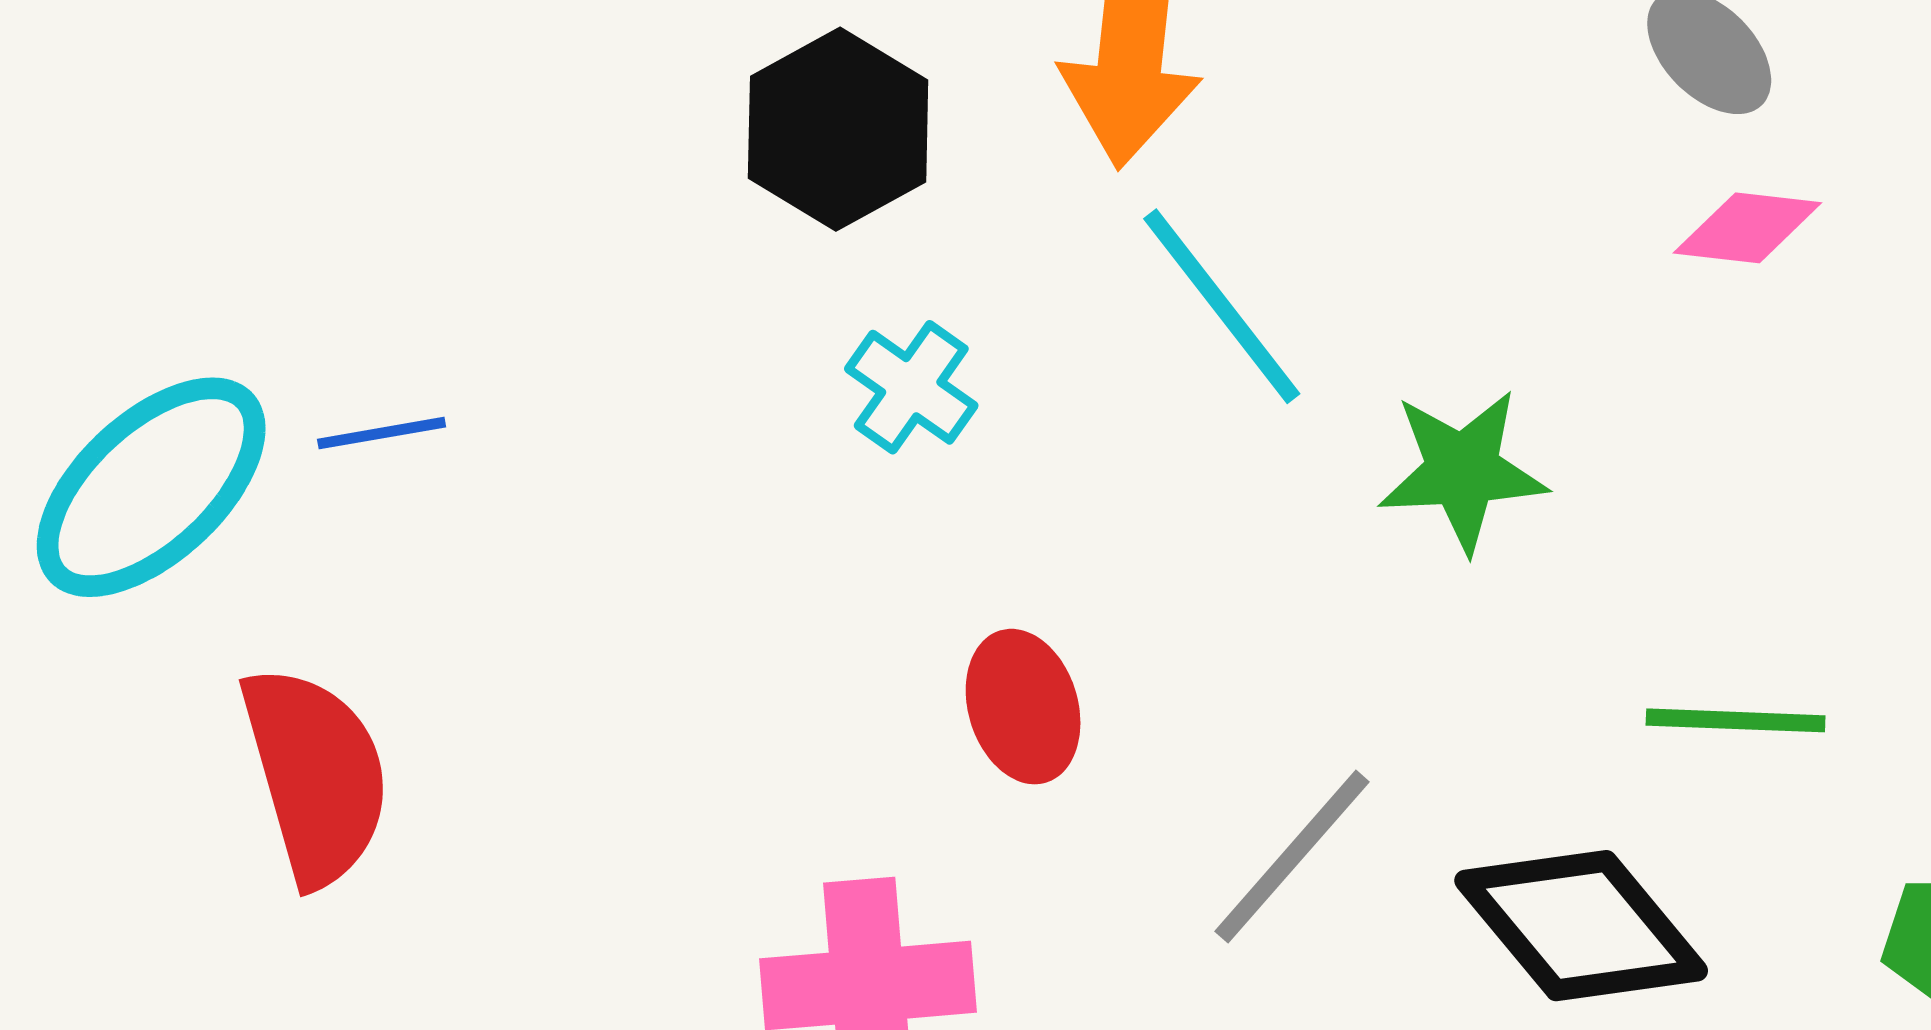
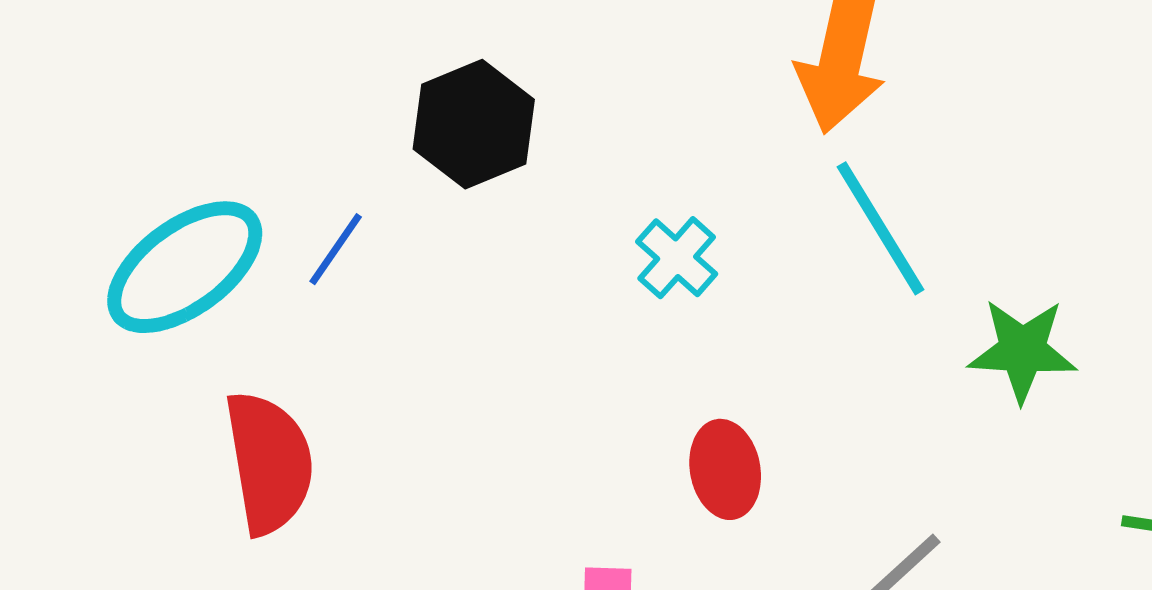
black hexagon: (838, 129) -> (474, 124), moved
blue line: (382, 433) -> (336, 249), turned -52

